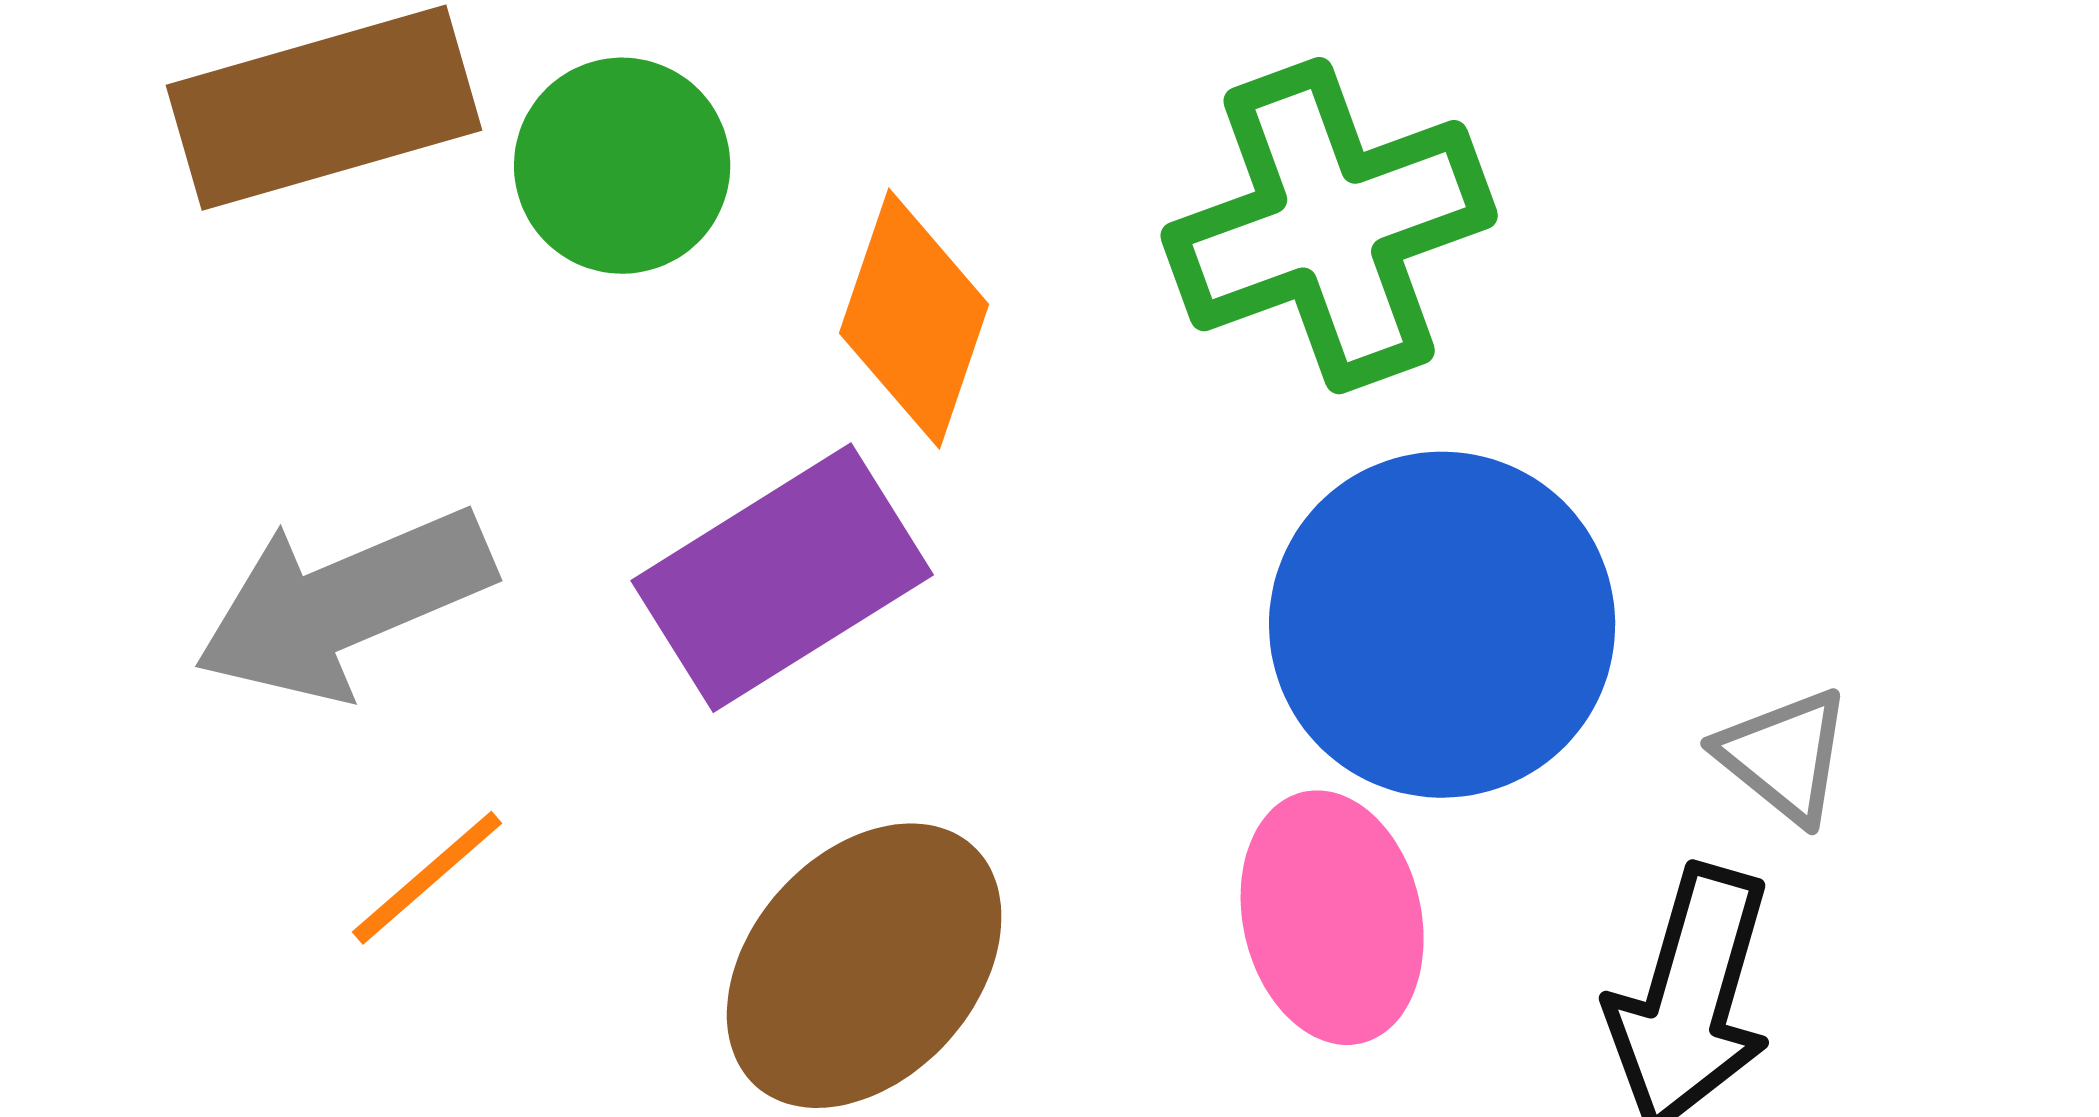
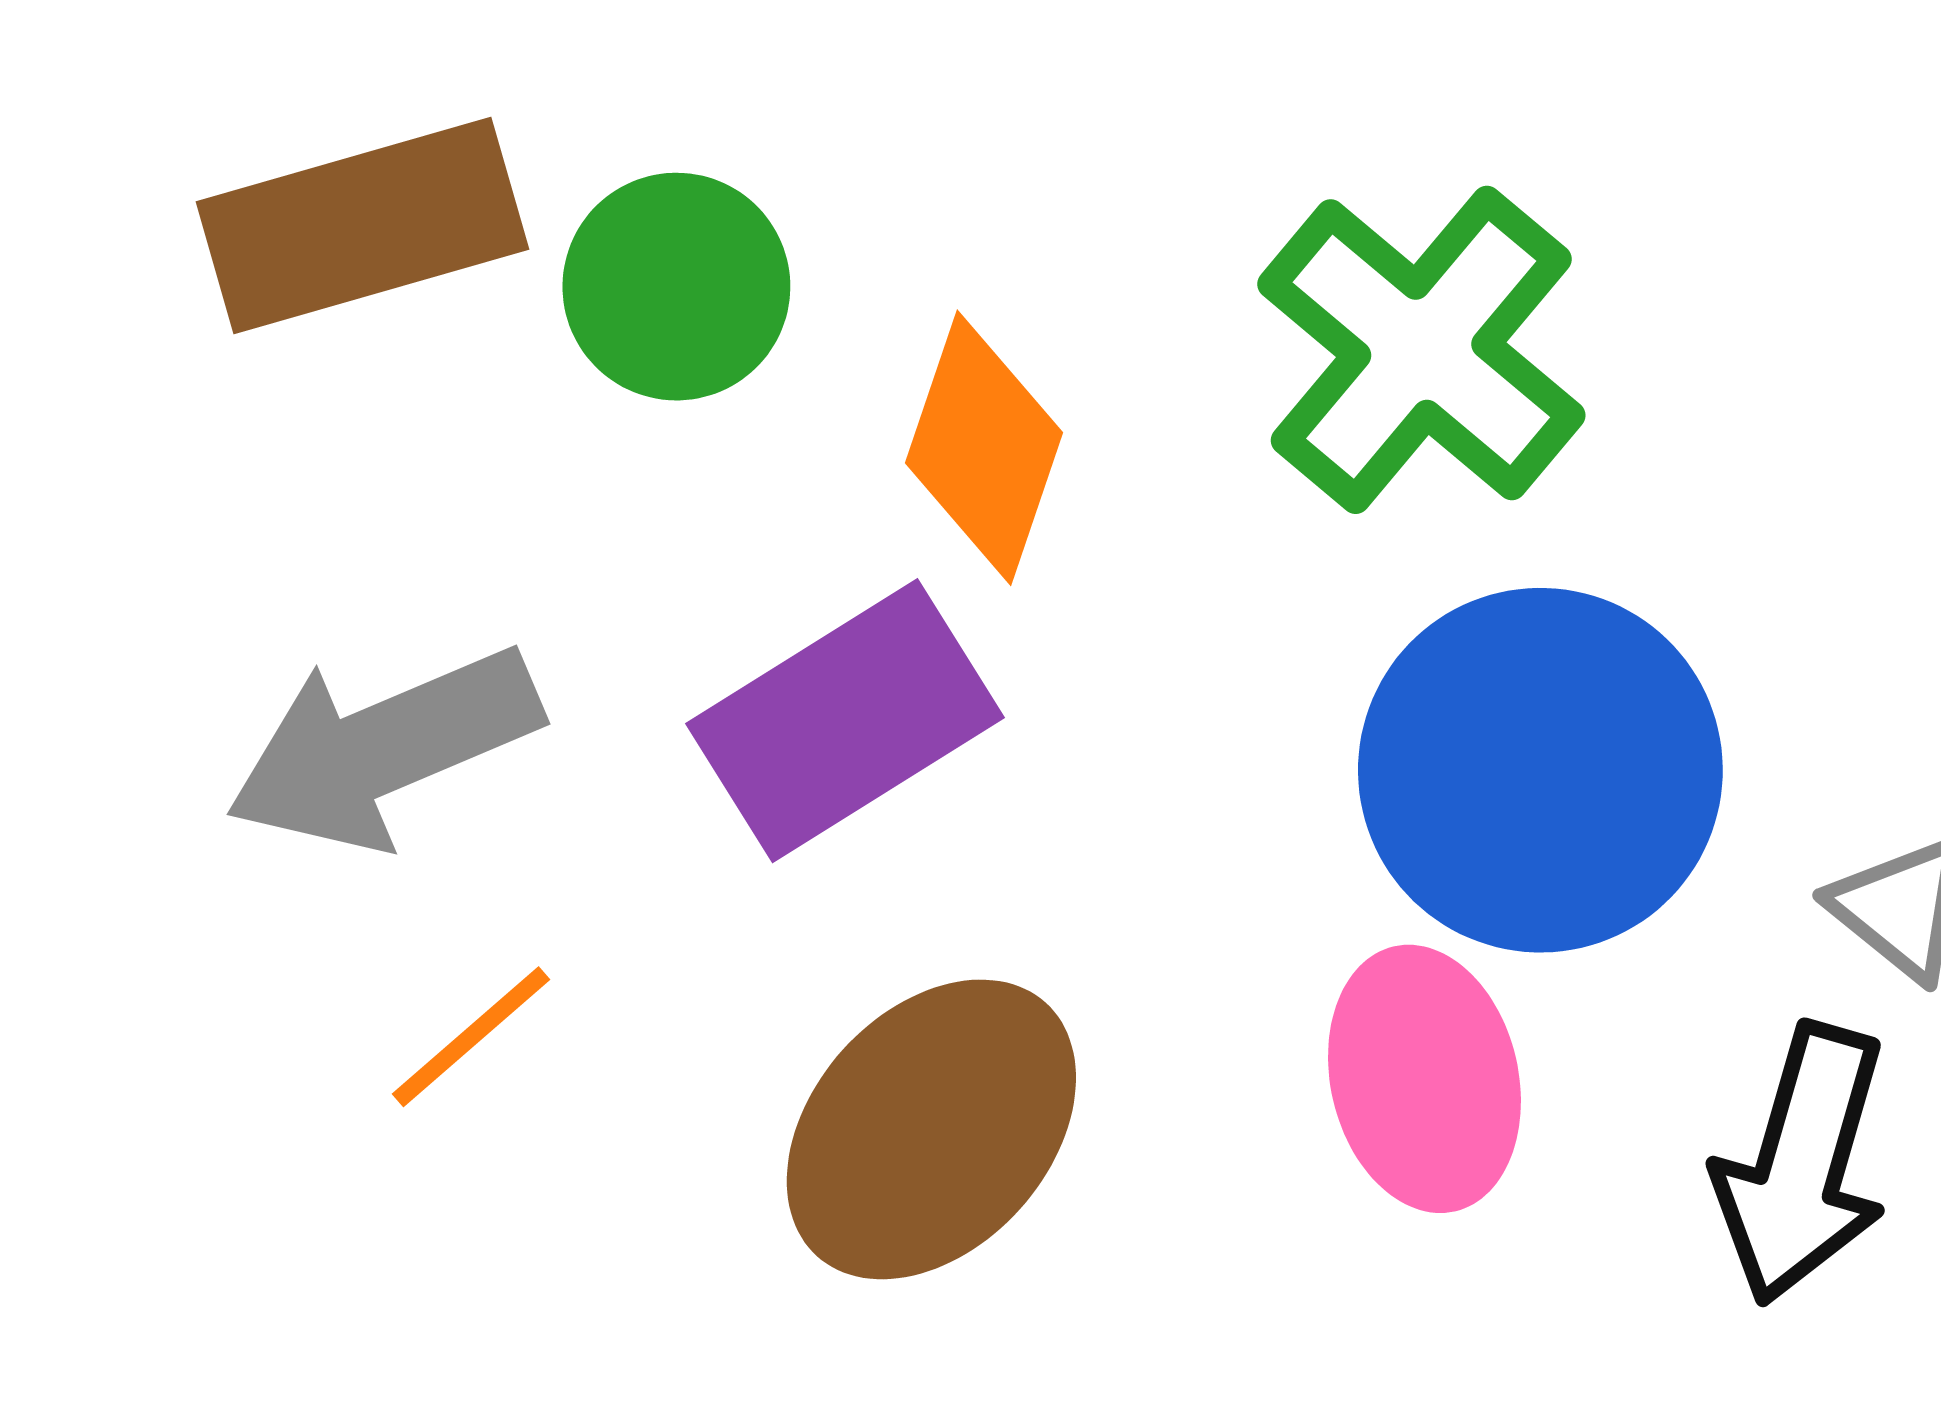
green cross: (1329, 226) -> (1421, 350), turned -30

